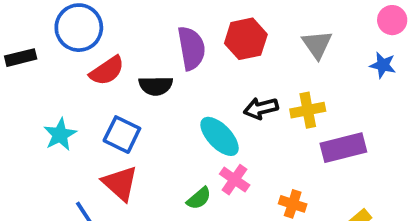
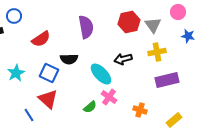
pink circle: (392, 20) -> (178, 12), moved
blue circle: (79, 28) -> (14, 16), moved, size x0.6
red hexagon: (246, 39) -> (129, 22), moved
black semicircle: (156, 86) -> (69, 59), moved
yellow cross: (308, 110) -> (157, 52), moved

